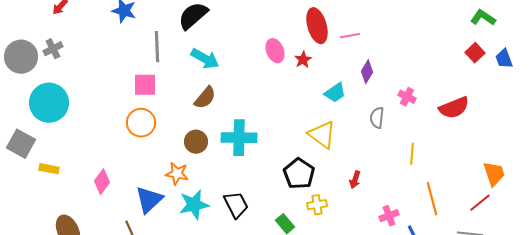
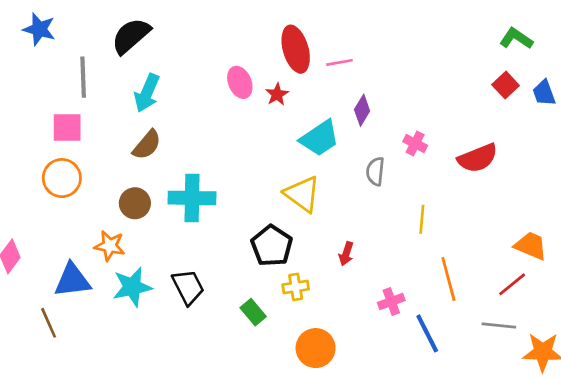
cyan arrow: (205, 59) -> (147, 93), turned 84
cyan trapezoid: (335, 93) -> (320, 138), size x1.4
orange trapezoid: (494, 174) -> (531, 246), turned -48
blue triangle: (149, 200) -> (72, 280), turned 36

